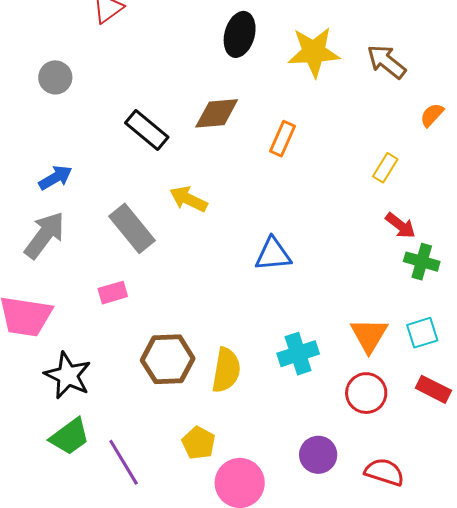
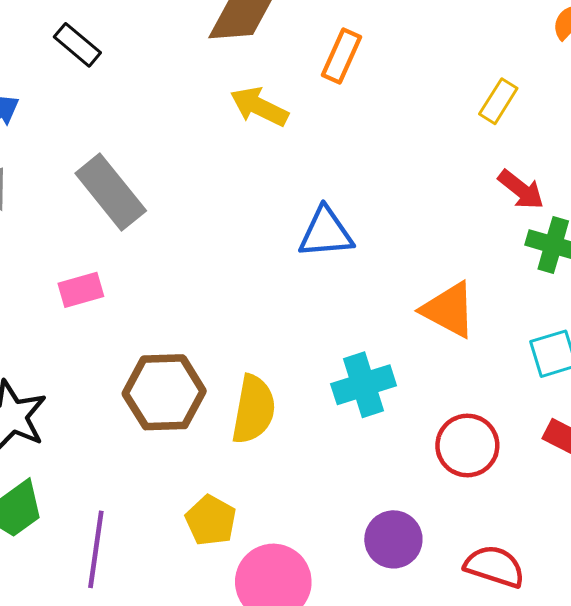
black rectangle: (147, 130) -> (77, 45), moved, size x0.7
yellow arrow: (188, 199) -> (259, 107), moved
orange triangle: (369, 335) -> (449, 310), moved, turned -33
purple line: (124, 462) -> (96, 549), turned 39

